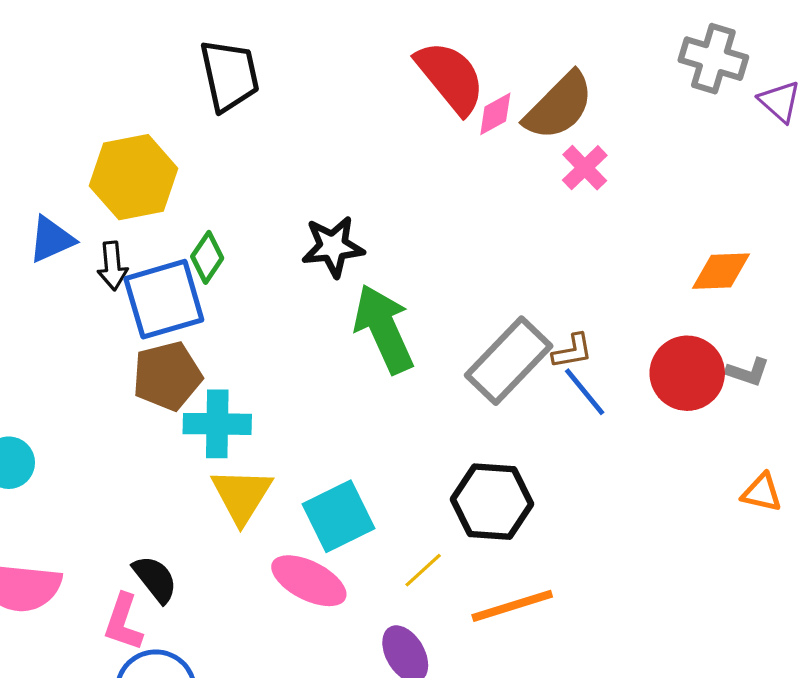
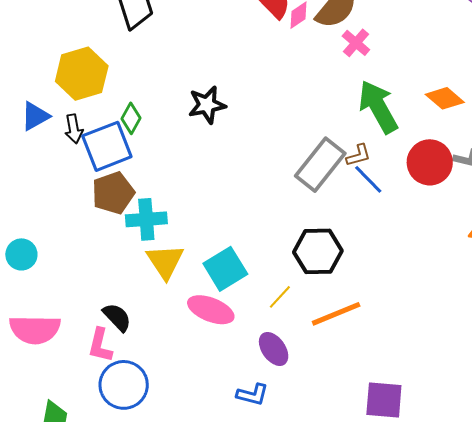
orange diamond: (721, 271) -> (445, 98), turned 48
green arrow: (384, 329) -> (378, 107), moved

